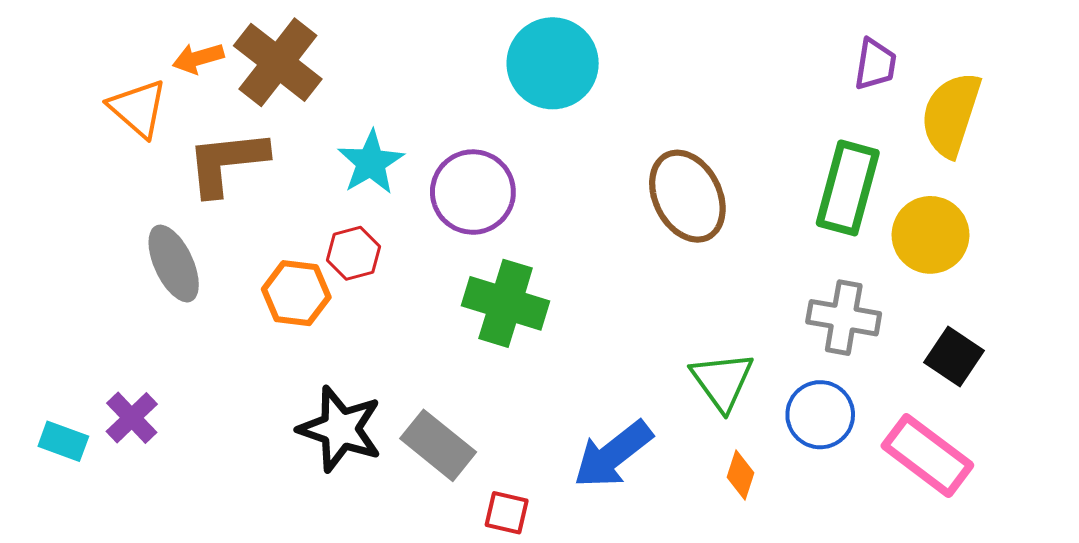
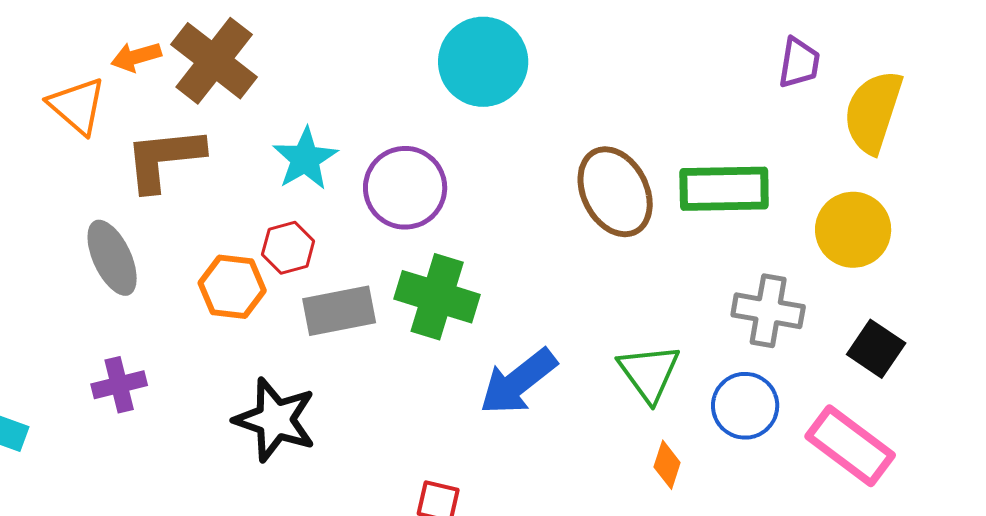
green rectangle: (848, 188) -> (724, 189), moved, turned 74
purple cross: (132, 418) -> (119, 385), moved, turned 30
gray rectangle: (438, 445) -> (339, 311), moved, turned -50
blue arrow: (613, 455) -> (518, 382), moved

